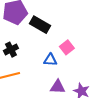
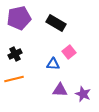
black rectangle: (40, 25) -> (56, 23), moved

